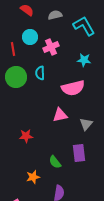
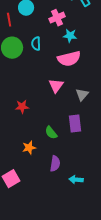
pink cross: (51, 47) -> (57, 18), moved
cyan star: (84, 60) -> (70, 36), moved
pink triangle: (60, 115) -> (56, 86), turned -42

